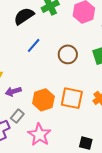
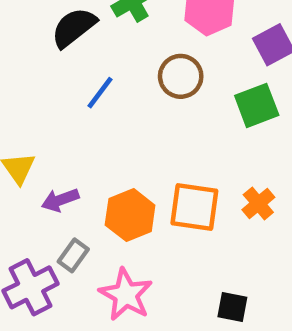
brown circle: (68, 54) -> (181, 76), moved

